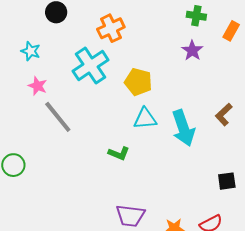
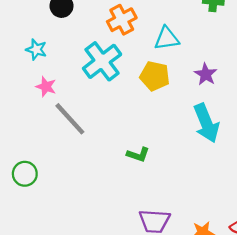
purple star: (192, 51) -> (206, 74), moved
cyan triangle: (145, 119) -> (167, 38), moved

